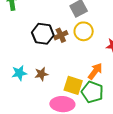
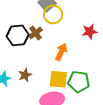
yellow circle: (84, 31) -> (53, 14), moved
orange arrow: (95, 71) -> (61, 52), moved

